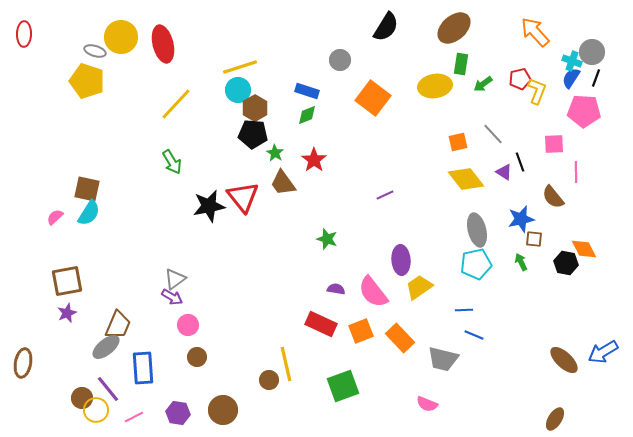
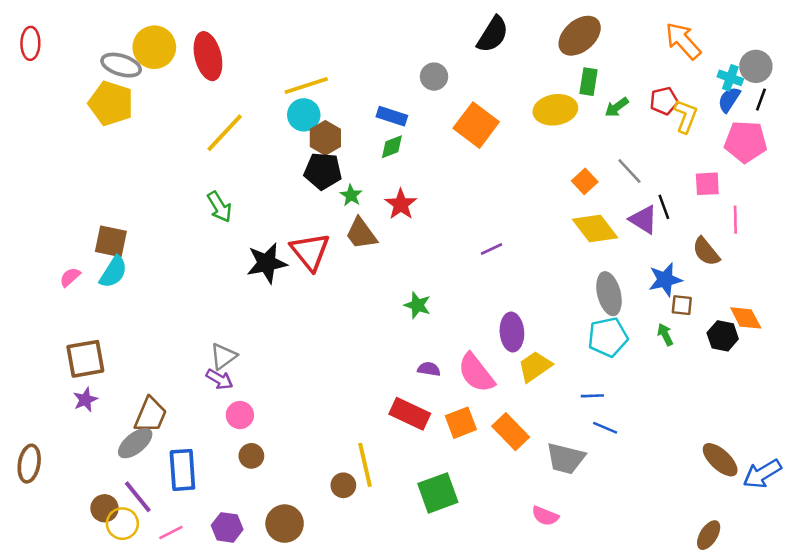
gray ellipse: (95, 51) -> (121, 65), size x1.4
orange square: (458, 142) -> (585, 181), turned -30
purple triangle: (504, 172) -> (643, 220), size x1.4
blue arrow: (603, 352) -> (762, 474), moved

